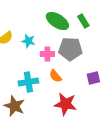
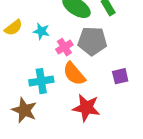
pink cross: (47, 54) -> (64, 47), turned -32
orange semicircle: (55, 76) -> (74, 74), size x1.5

